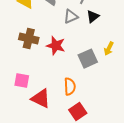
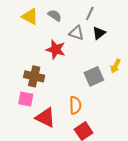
gray triangle: (71, 17) -> (76, 33), turned 42
brown cross: (29, 39) -> (34, 76), moved
red star: (56, 46) -> (56, 50), moved

